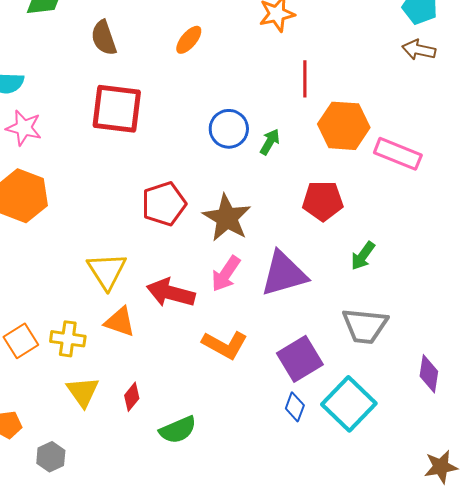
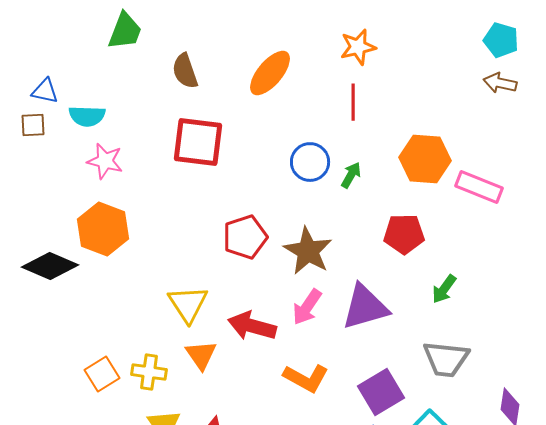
orange ellipse: (189, 40) -> (270, 73), size x1.6
red line: (305, 79) -> (353, 102), moved
orange triangle: (120, 322) -> (201, 355), turned 36

